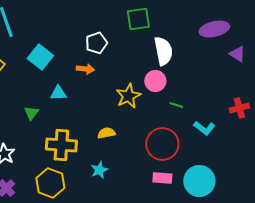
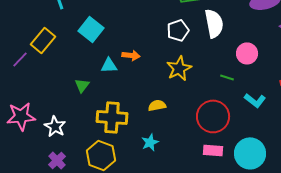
white pentagon: (96, 43) -> (178, 30), moved
orange arrow: (85, 69) -> (131, 55), moved
pink circle: (155, 81) -> (247, 53), moved

